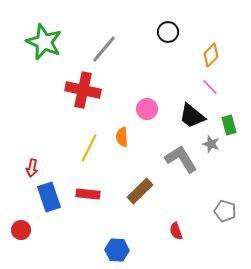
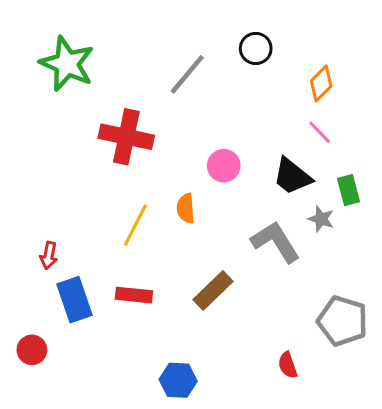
gray line: (104, 49) -> (187, 74), moved
gray pentagon: (225, 211) -> (342, 321), size x1.5
red semicircle: (176, 231) -> (288, 365), moved

